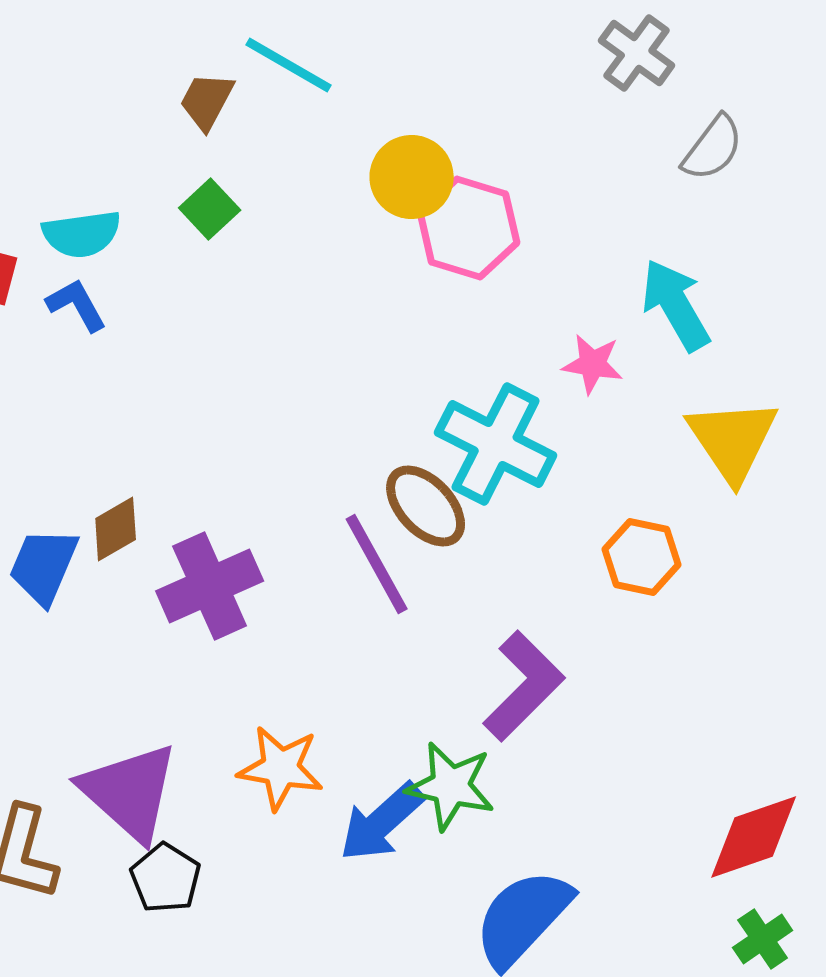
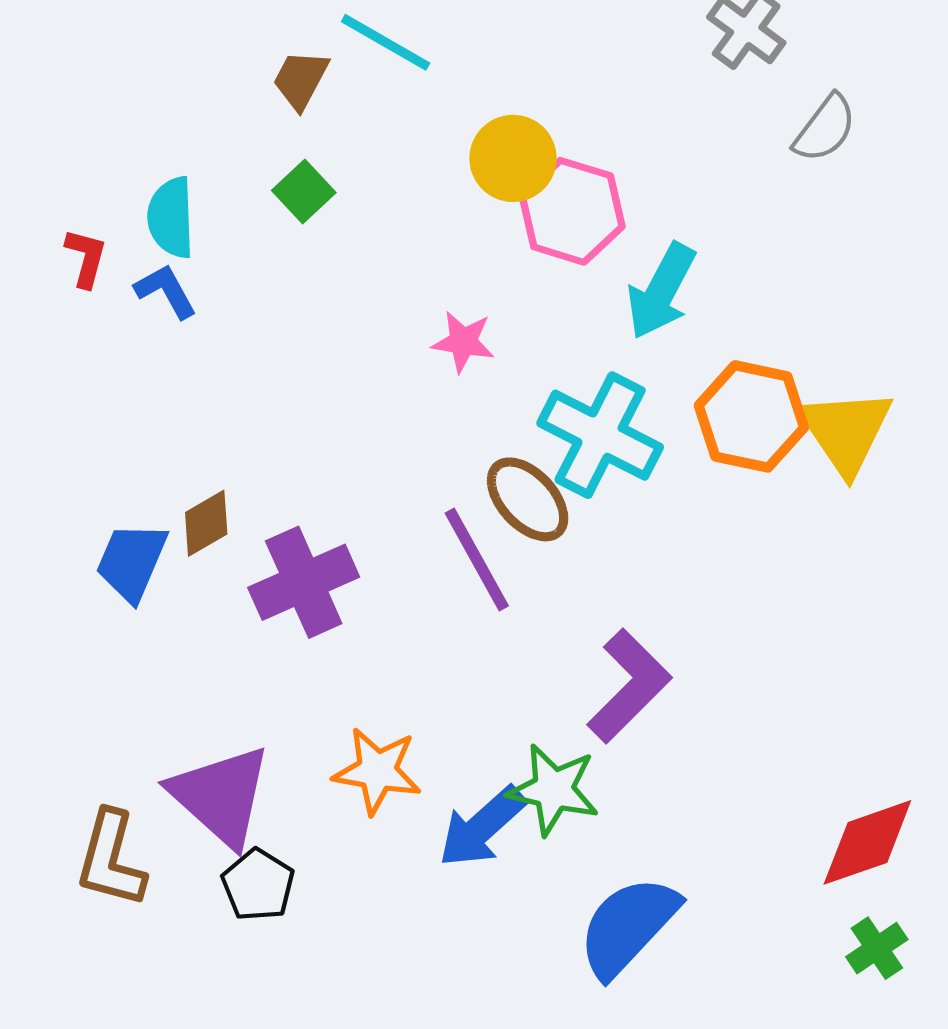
cyan semicircle: (82, 234) -> (171, 217), turned 96
cyan arrow: (676, 305) -> (661, 291), moved, turned -122
pink star: (593, 364) -> (463, 342), moved
orange hexagon: (642, 557) -> (751, 416), moved, size x1.4

